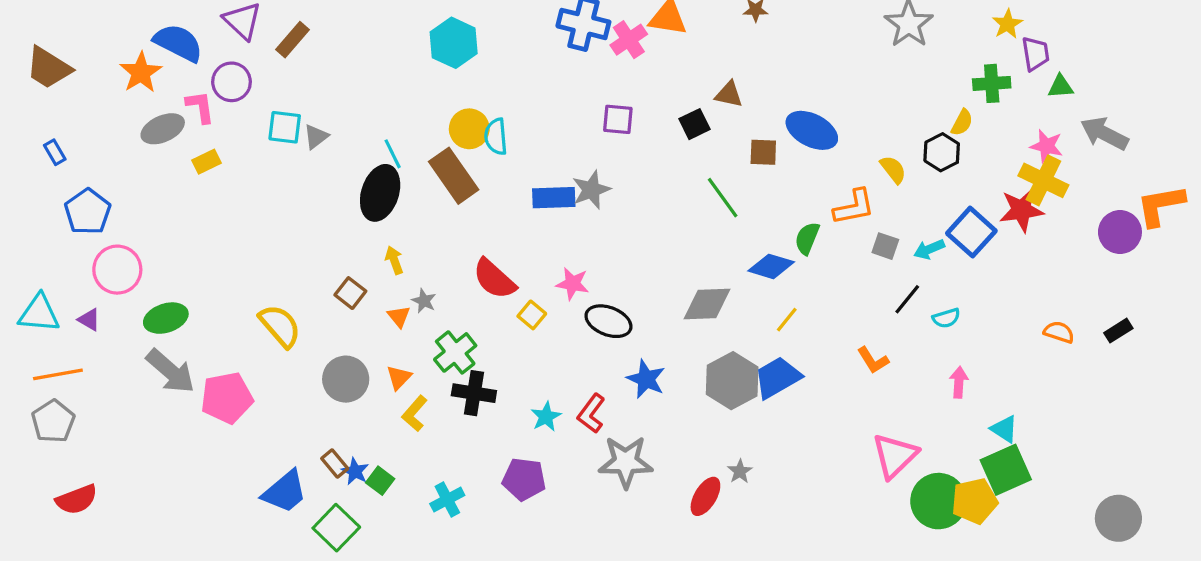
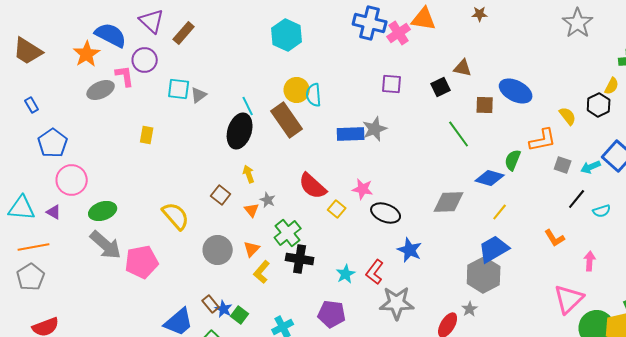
yellow rectangle: (206, 162) -> (147, 135), moved, turned -54
gray hexagon: (732, 381) -> (484, 275), moved
pink arrow: (959, 382) -> (590, 261), moved

